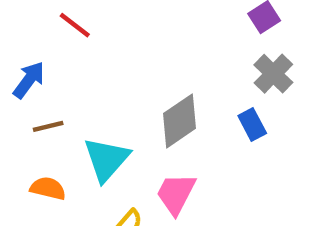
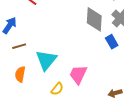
gray diamond: (179, 121) -> (94, 19), moved, turned -50
orange semicircle: (48, 188) -> (20, 74), turned -91

